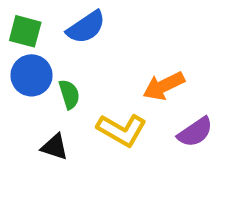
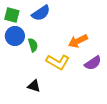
black triangle: (55, 147) -> (34, 86), moved

